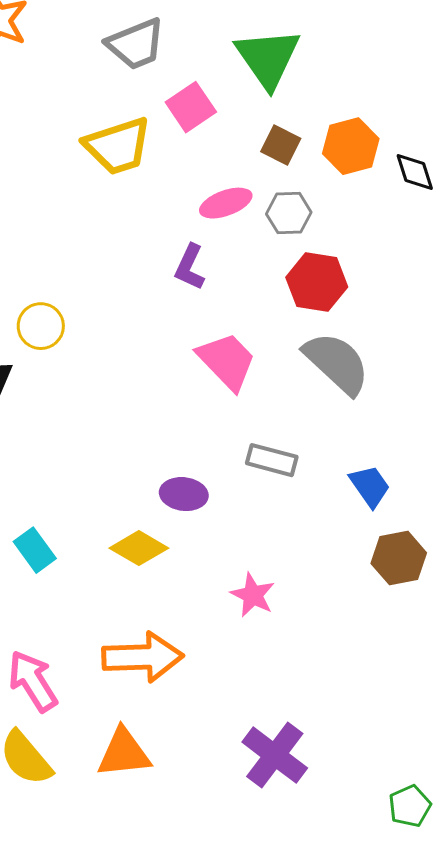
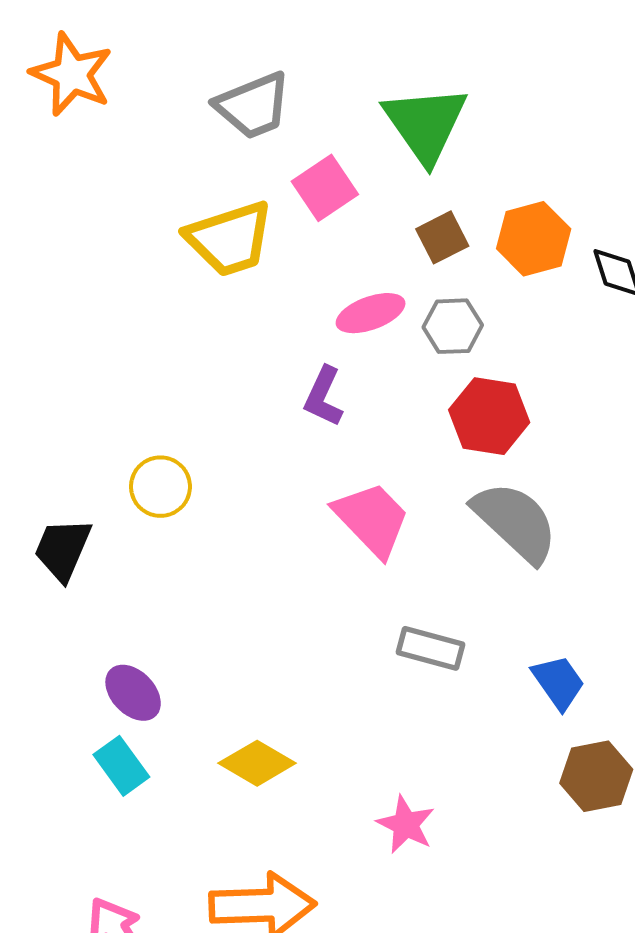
brown square: (281, 145) -> (442, 237), turned 36
yellow circle: (41, 326) -> (160, 487), moved
purple ellipse: (184, 494) -> (133, 693), moved, turned 39

